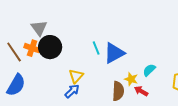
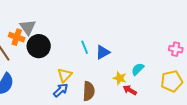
orange cross: (32, 48) -> (17, 37), moved
blue triangle: (114, 53) -> (103, 52), size x0.7
brown semicircle: (118, 91) -> (89, 91), moved

